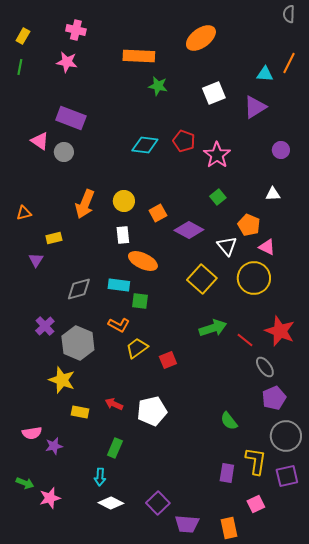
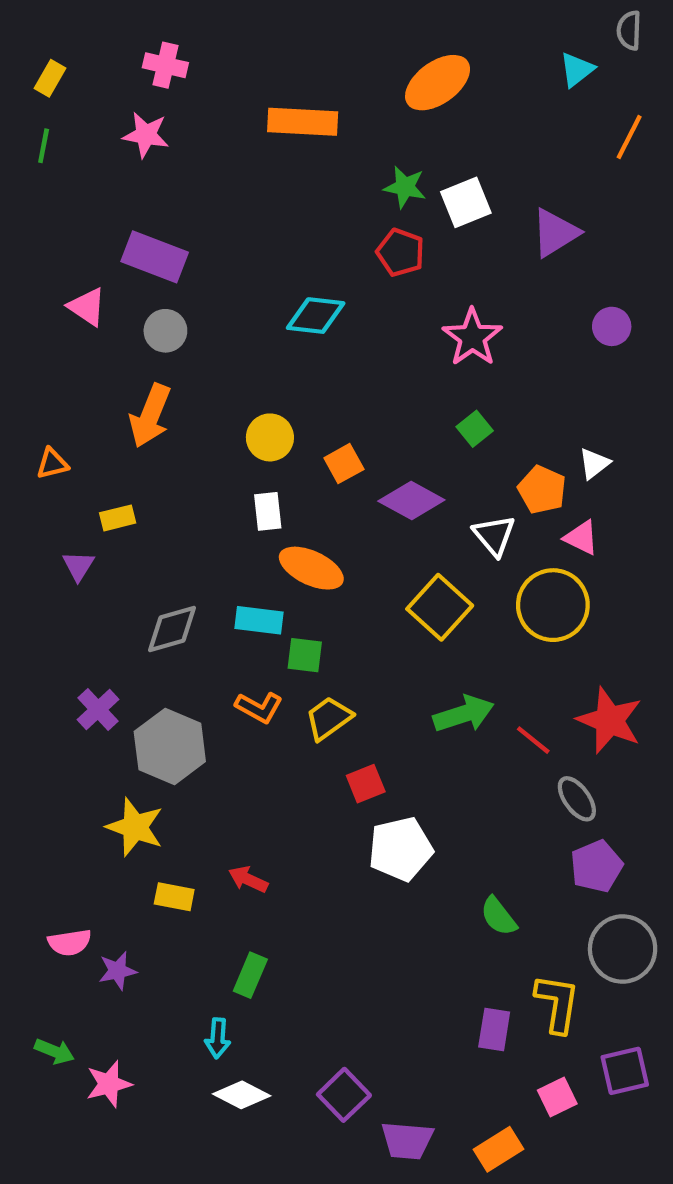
cyan triangle: (265, 74) -> (577, 70), moved, turned -42
green star: (158, 86) -> (405, 187), moved
red pentagon: (184, 141) -> (401, 252), moved
gray circle: (64, 152) -> (165, 331), moved
white triangle: (273, 194) -> (594, 464), moved, turned -35
orange arrow: (85, 204) -> (150, 416), moved
yellow trapezoid: (137, 348) -> (329, 718), moved
white pentagon: (152, 411) -> (401, 849), moved
purple square: (287, 476) -> (625, 1071), moved
orange rectangle: (229, 528) -> (498, 1149), turned 70

